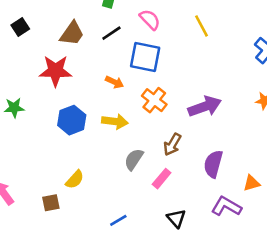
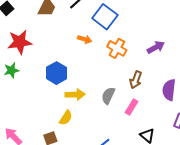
blue square: (145, 57) -> (105, 17), turned 35
red star: (56, 71) -> (20, 42), moved
purple arrow: (205, 106) -> (156, 47), size x0.7
yellow arrow: (115, 122) -> (75, 95), moved

